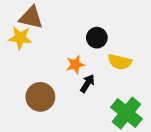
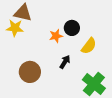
yellow semicircle: (120, 62) -> (89, 46), turned -66
orange star: (75, 65) -> (56, 36), moved

